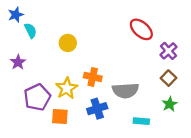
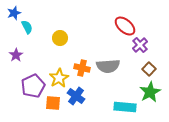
purple cross: (168, 51) -> (140, 45), moved
gray semicircle: (125, 90) -> (108, 66), moved
green star: (170, 104) -> (150, 92), size x1.5
blue cross: (97, 109) -> (76, 96), moved, turned -36
cyan rectangle: (141, 121) -> (125, 107), size x1.5

